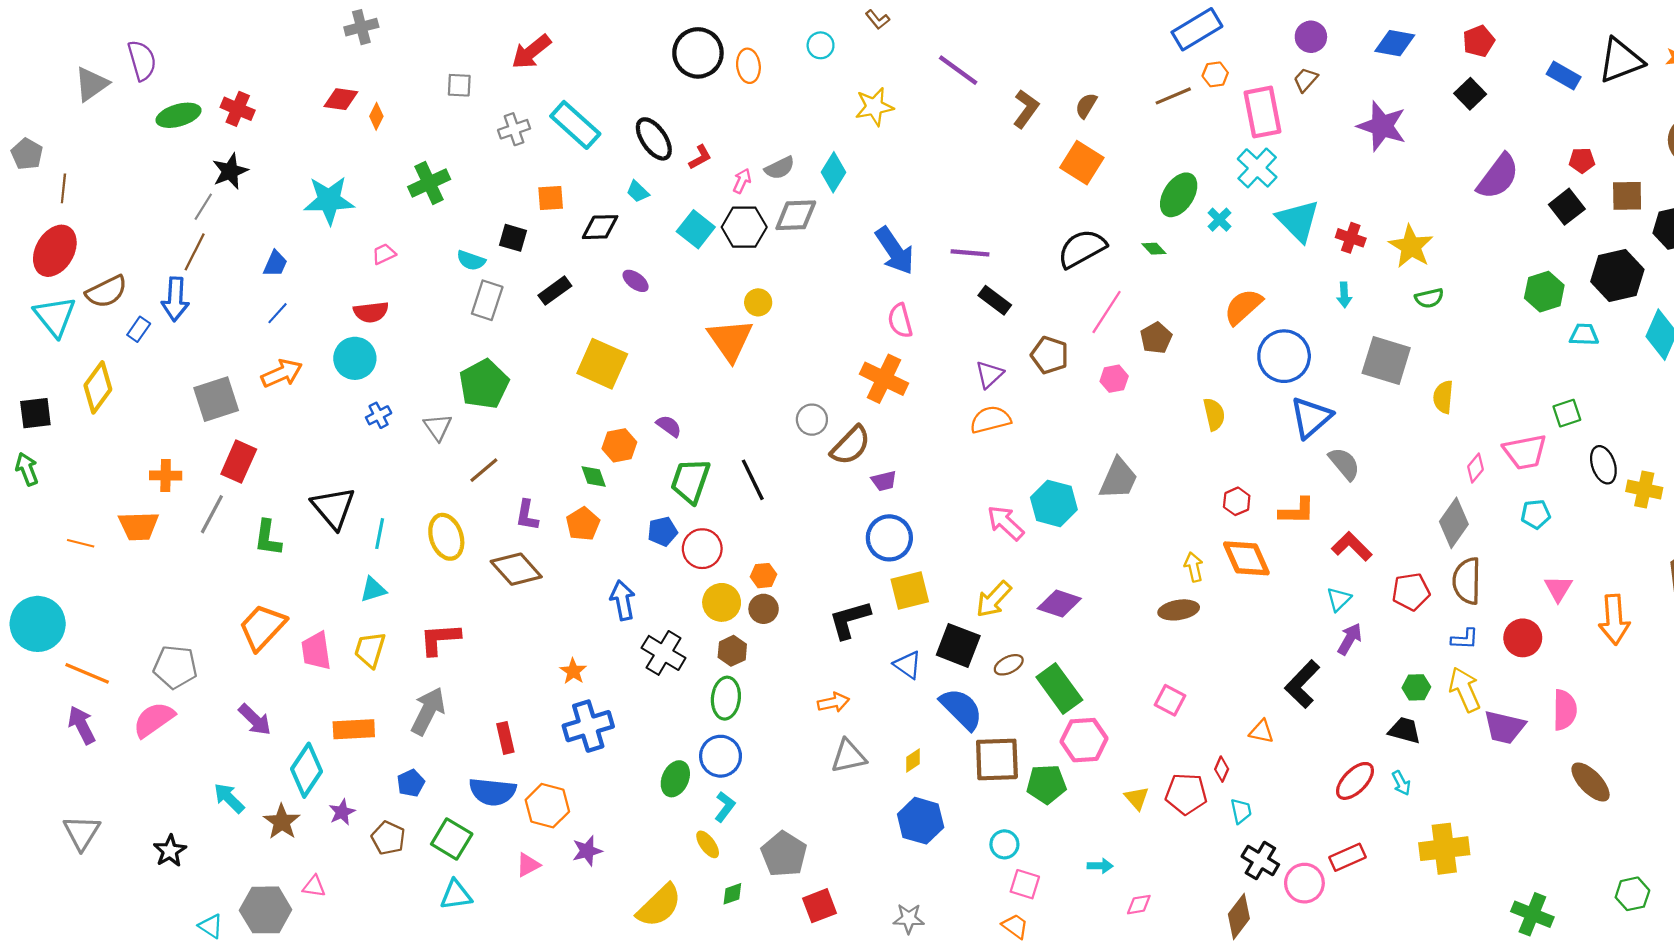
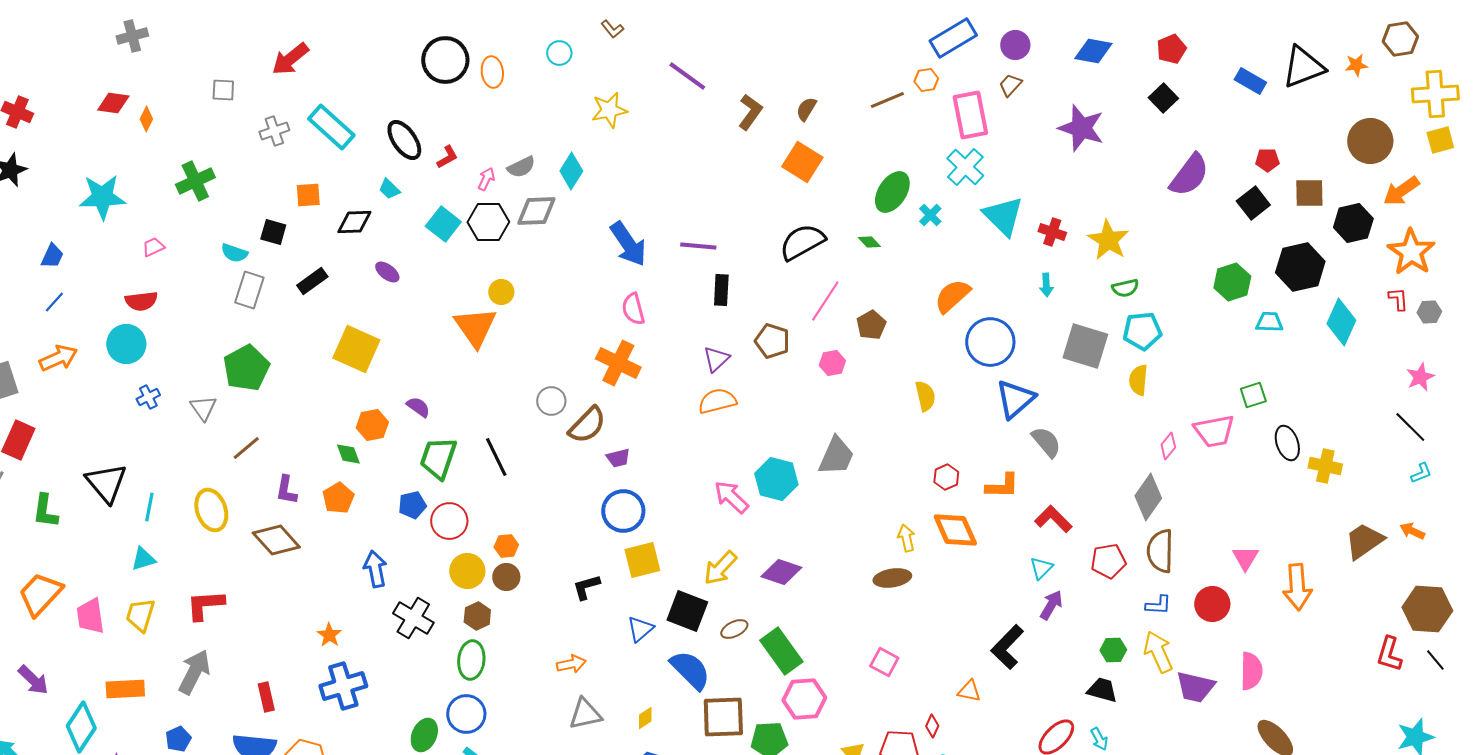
blue rectangle: (1197, 29) -> (953, 38), moved
black rectangle: (995, 300) -> (721, 290), turned 56
cyan pentagon: (1536, 514) -> (1142, 331), moved, size x1.4
black L-shape: (850, 620) -> (586, 587), size x0.7
blue triangle: (908, 665) -> (640, 629), turned 44

